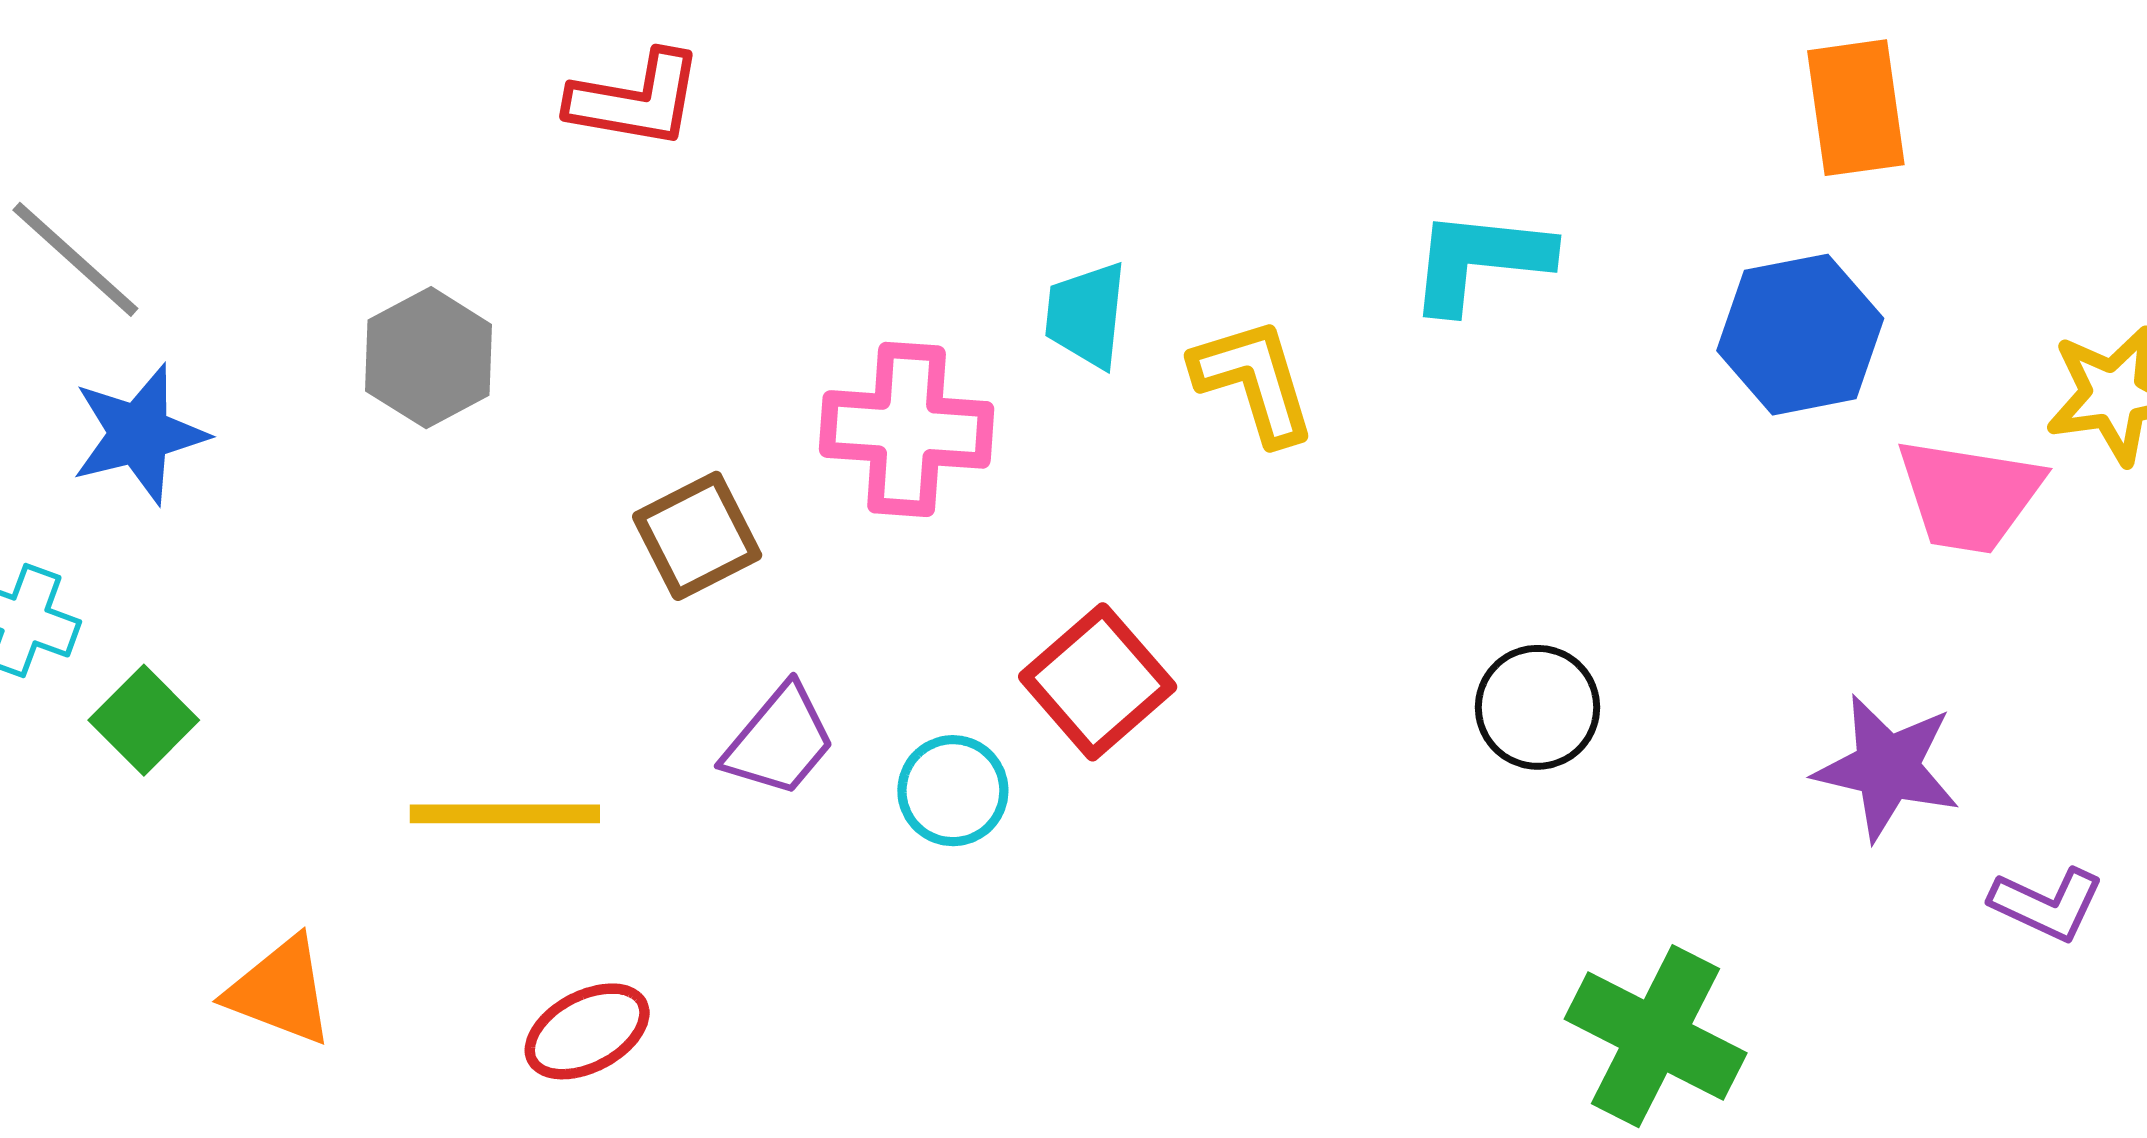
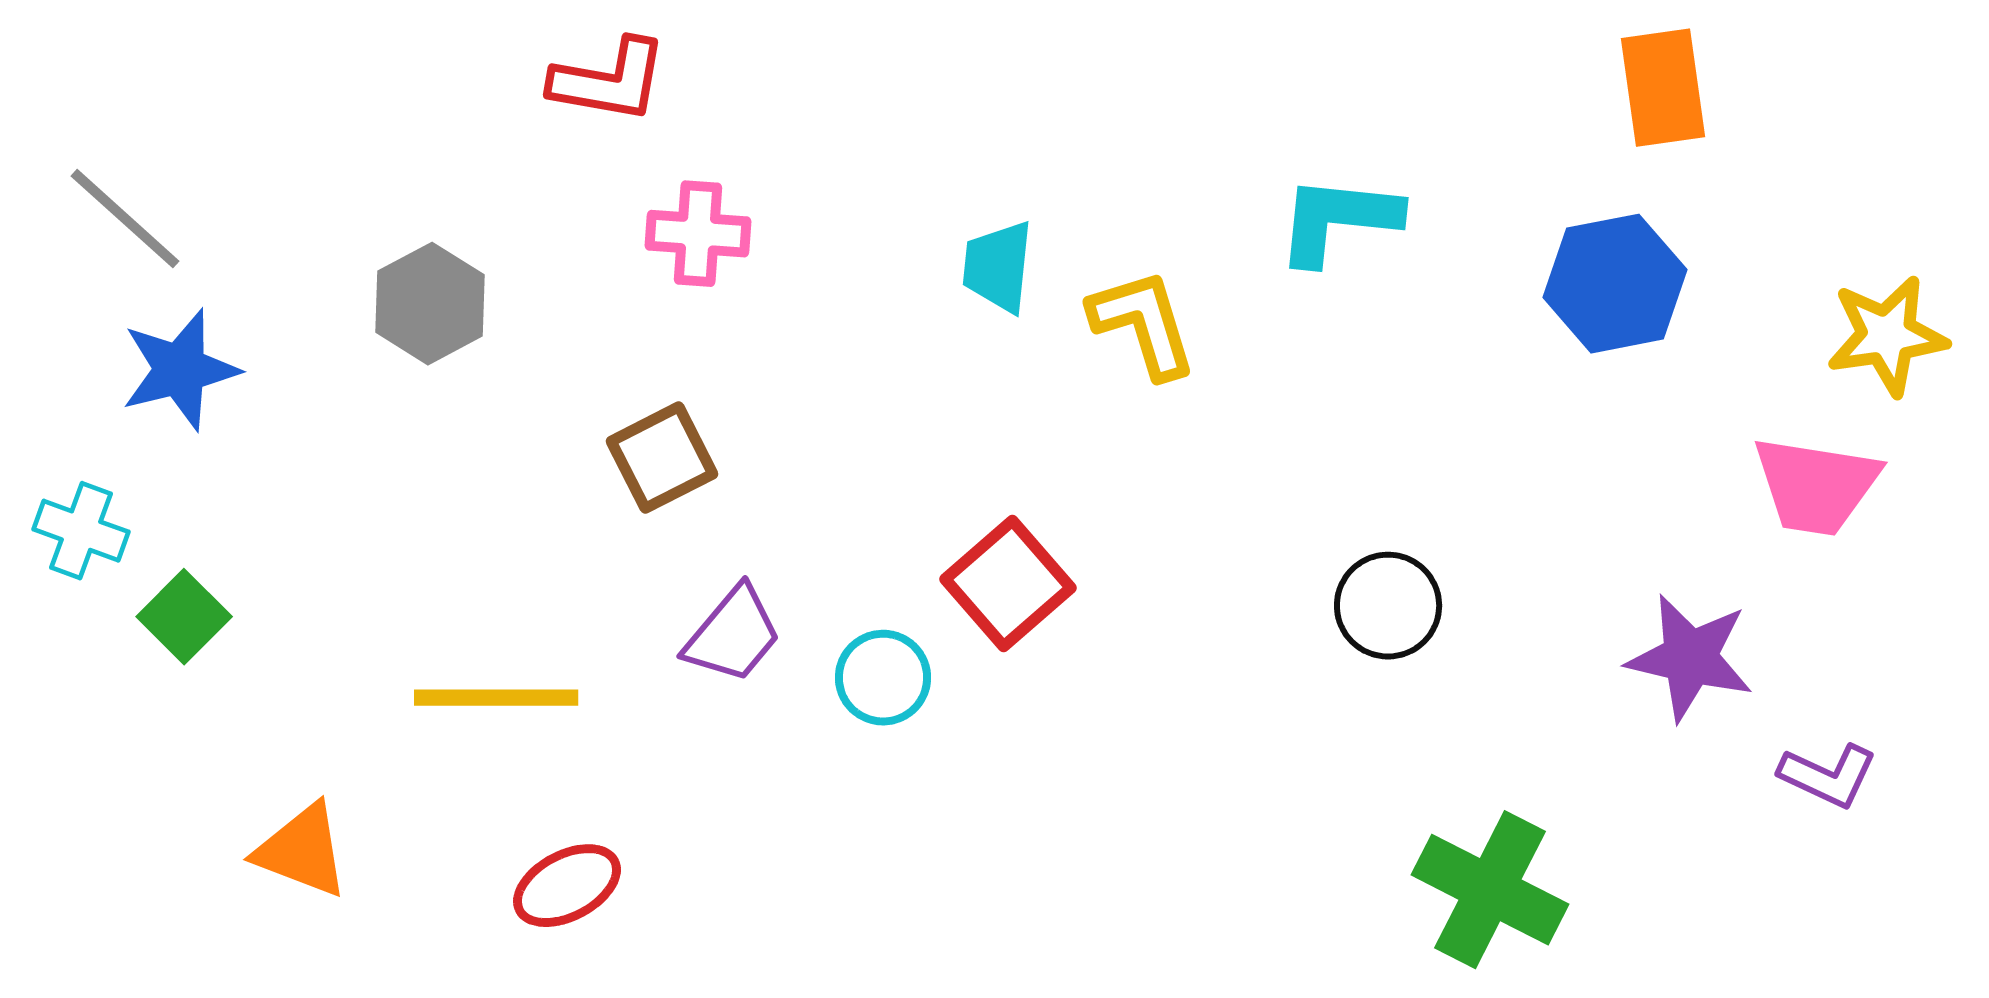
pink cross: (907, 429) -> (698, 234), moved, size x0.7
pink trapezoid: (1969, 495) -> (1816, 486), moved

